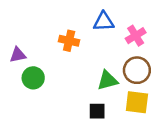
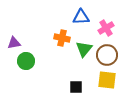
orange cross: (69, 41) -> (62, 38), moved
green triangle: (107, 80) -> (84, 49), moved, turned -36

